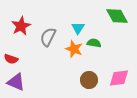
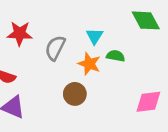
red star: (21, 26) -> (20, 34), turned 30
brown circle: (89, 80) -> (75, 94), moved

